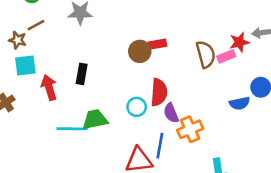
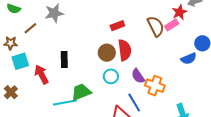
brown line: (36, 25) -> (30, 28), moved
brown circle: (140, 51) -> (107, 53), moved
red semicircle: (159, 92) -> (125, 50), moved
orange cross: (190, 129) -> (155, 86), turned -36
blue line: (160, 146) -> (134, 102), turned -30

